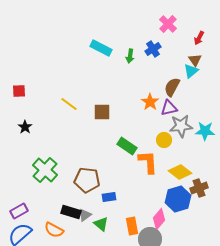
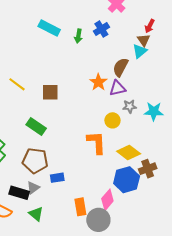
red arrow: (199, 38) -> (150, 26), moved
gray star: (181, 126) -> (130, 106), size x0.6
green rectangle: (127, 146) -> (36, 126), moved
gray triangle: (85, 215) -> (33, 188), moved
green triangle: (101, 224) -> (36, 214), moved

